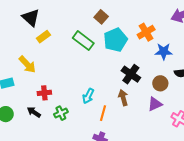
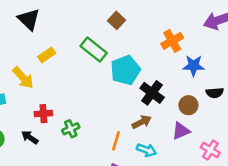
yellow rectangle: (43, 37) -> (47, 55), moved
cyan pentagon: (115, 40) -> (125, 70), moved
cyan arrow: (88, 96) -> (146, 150), moved, turned -98
brown arrow: (123, 98) -> (142, 122), turned 77
green cross: (61, 113) -> (71, 129), moved

